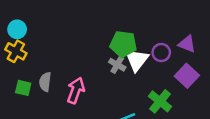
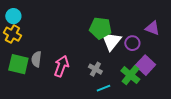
purple circle: (161, 53) -> (132, 43), moved
gray cross: (117, 65) -> (95, 69), moved
purple square: (187, 76) -> (145, 65), moved
green square: (23, 88) -> (18, 64), size x1.5

